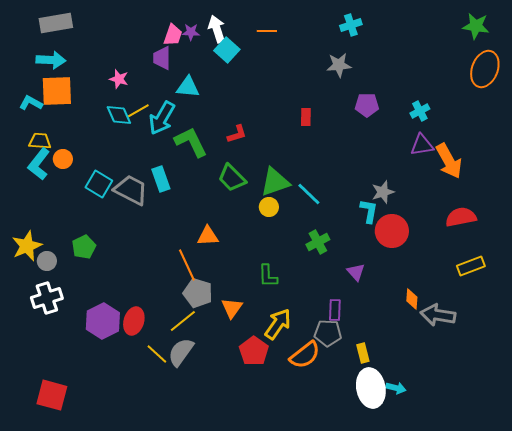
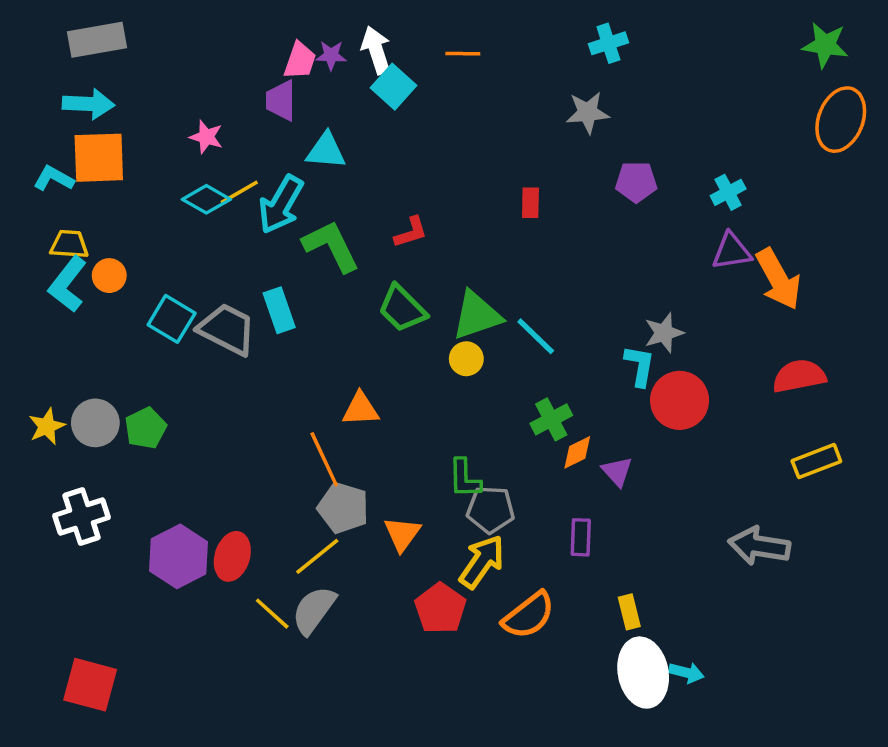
cyan diamond: (119, 115) -> (206, 199), turned -36
yellow star: (27, 246) -> (47, 426), size x0.7
gray circle: (47, 261) -> (95, 423), moved, size x1.4
orange diamond: (412, 299) -> (577, 452), moved, turned 60
gray pentagon: (328, 333) -> (491, 510), moved

